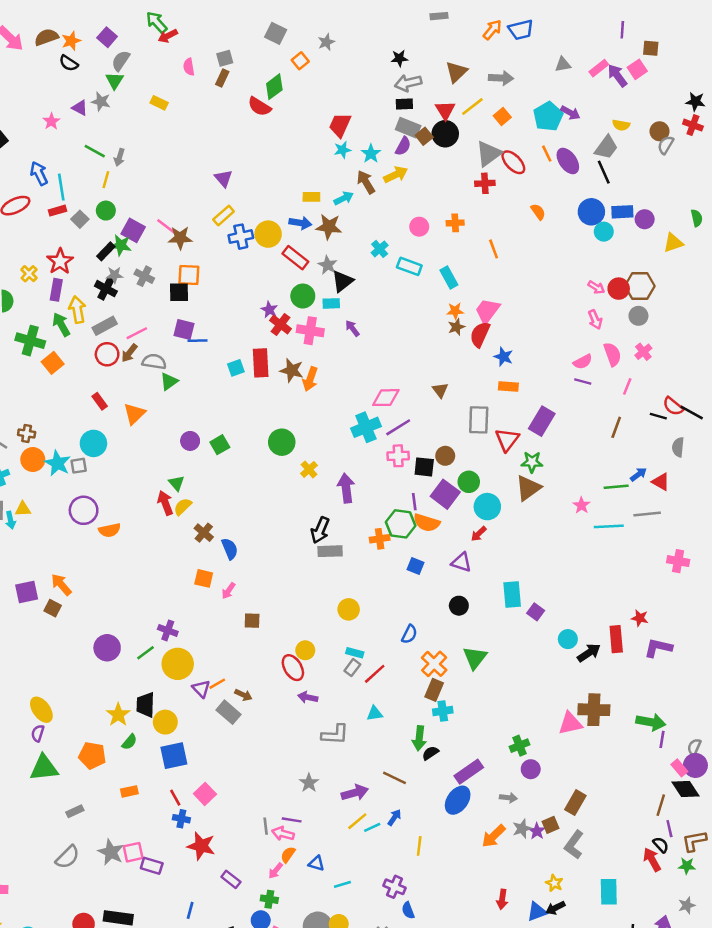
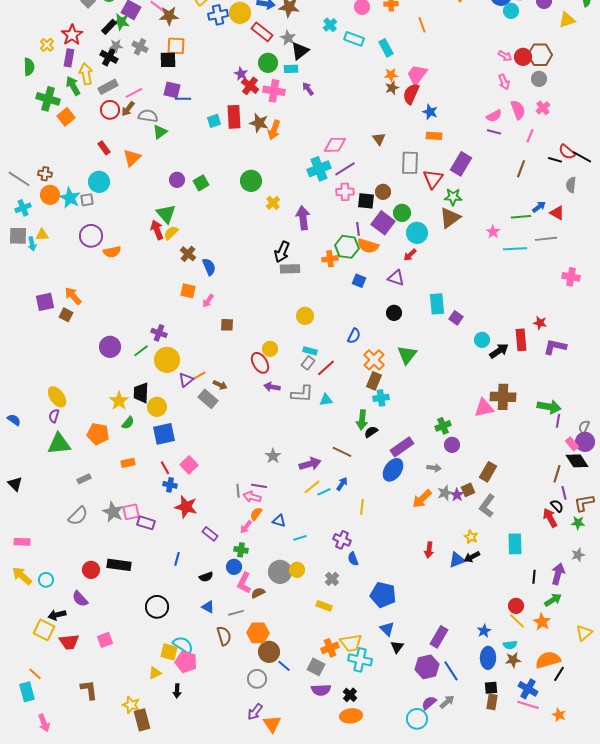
green triangle: (176, 483) -> (166, 214), size x1.5
purple triangle: (201, 689) -> (186, 380), turned 35
gray L-shape: (335, 734) -> (302, 394), moved

